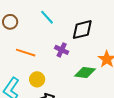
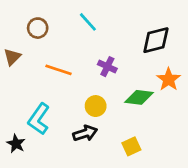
black diamond: (82, 30) -> (156, 40), moved
yellow circle: (37, 79) -> (96, 106), moved

